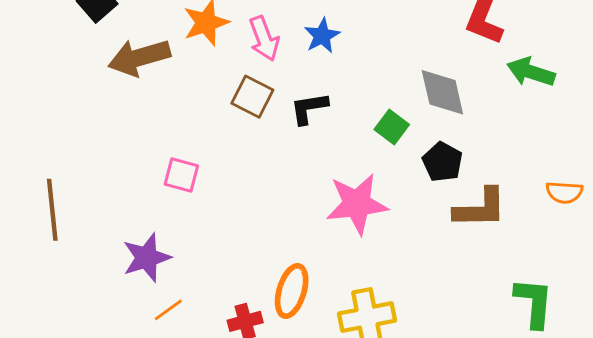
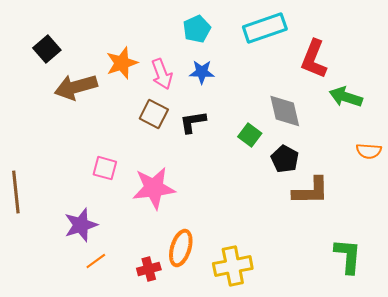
blue star: (322, 36) -> (202, 72), turned 30
orange semicircle: (564, 192) -> (369, 151), moved
pink star: (357, 204) -> (154, 188), moved

